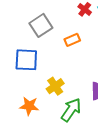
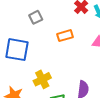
gray square: (41, 25) -> (36, 17), size x0.6

